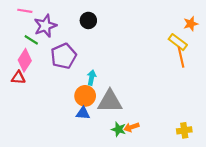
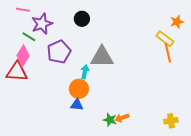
red triangle: (18, 78) -> (17, 72), size x1.6
gray triangle: (110, 101) -> (102, 57), moved

